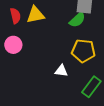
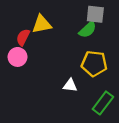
red semicircle: (15, 16) -> (23, 37), moved, turned -140

